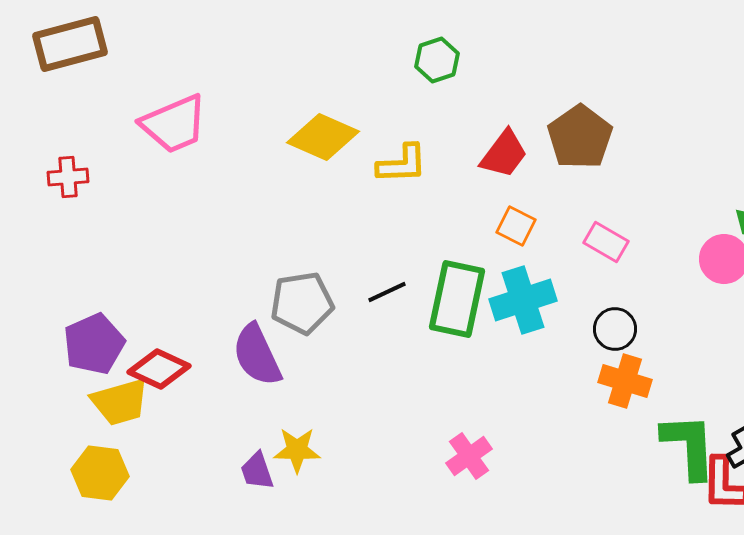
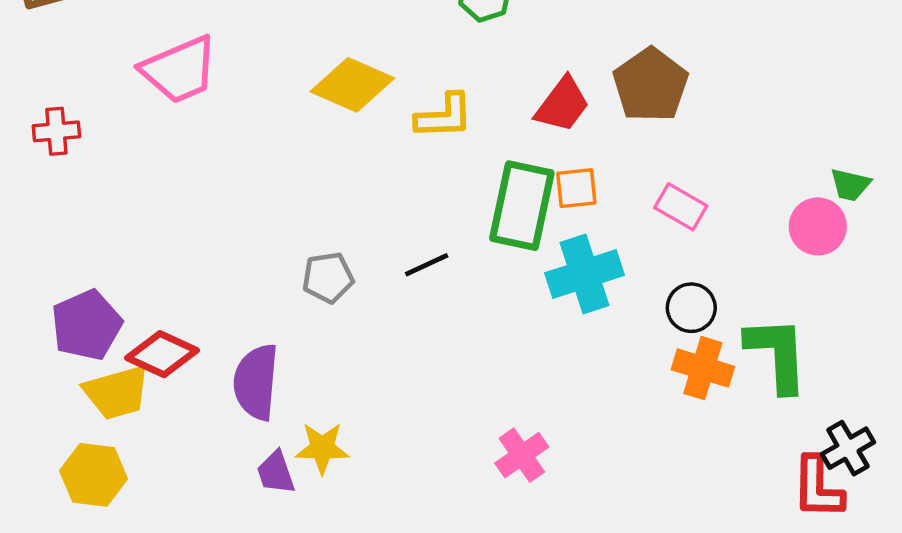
orange square: (516, 226) -> (576, 188), turned -33
green rectangle: (457, 299) -> (522, 206), moved
gray pentagon: (302, 303) -> (328, 278), size x0.7
purple semicircle: (257, 355) -> (256, 382), moved, turned 30
green L-shape: (689, 446) -> (777, 354), moved

